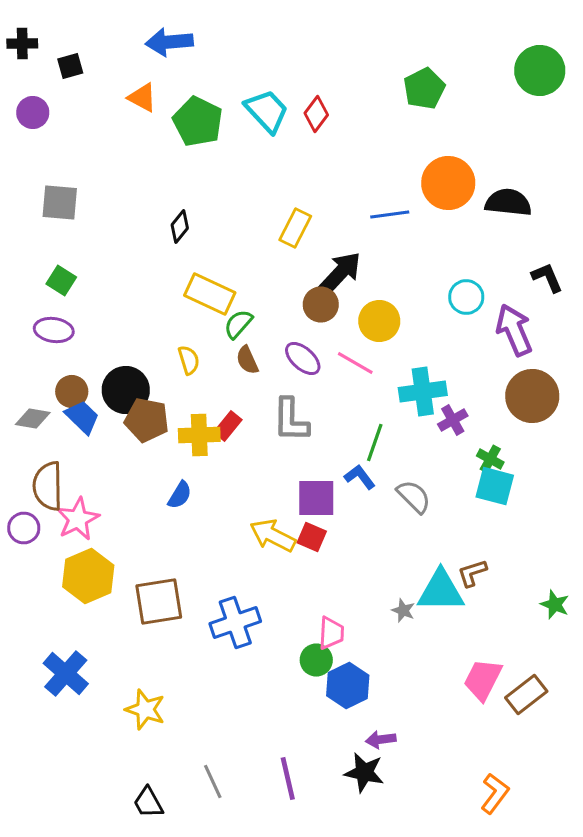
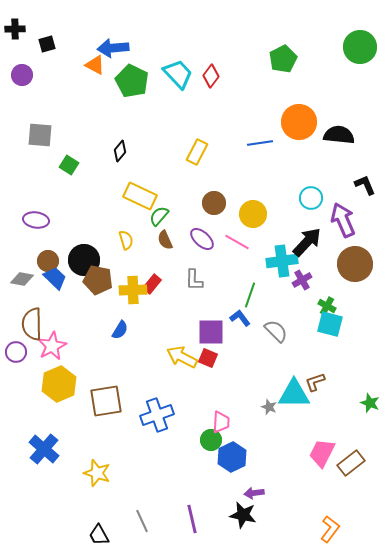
blue arrow: (169, 42) -> (113, 48), moved
black arrow: (340, 273) -> (307, 242), moved
green square: (61, 280) -> (69, 165), moved
gray L-shape: (291, 420) -> (194, 280), size x0.7

